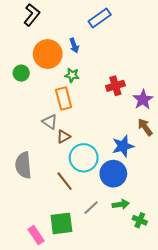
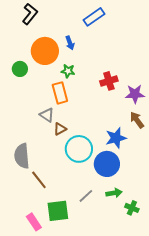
purple star: (143, 100) -> (135, 94), turned 30
brown line: (65, 181) -> (39, 180), moved

